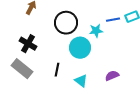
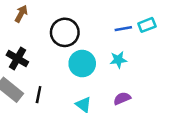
cyan star: (96, 31) -> (118, 60), moved
black line: (57, 70) -> (39, 95), moved

